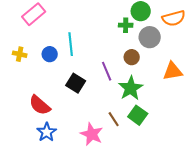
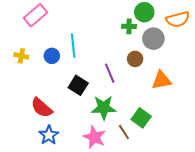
orange triangle: (173, 71) -> (162, 80), moved
green star: (131, 88) -> (104, 108), moved, turned 30
brown line: (114, 119) -> (124, 132), moved

